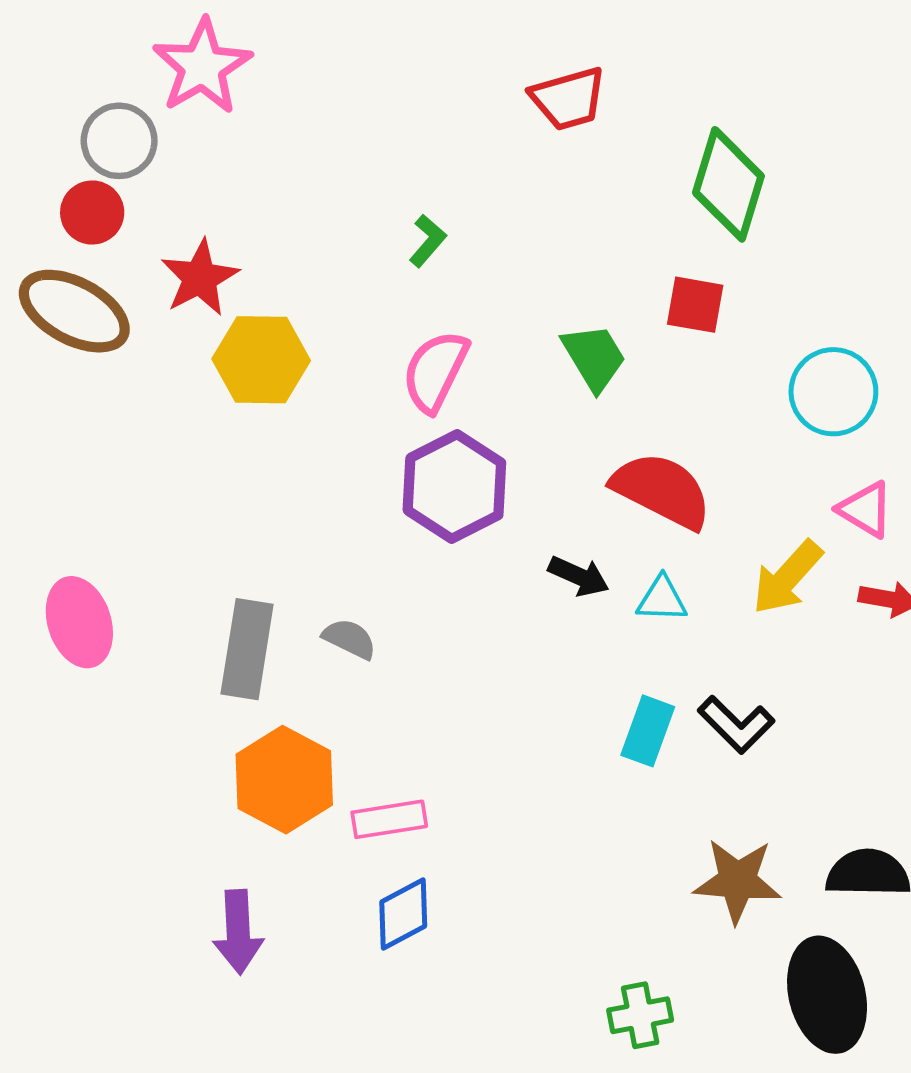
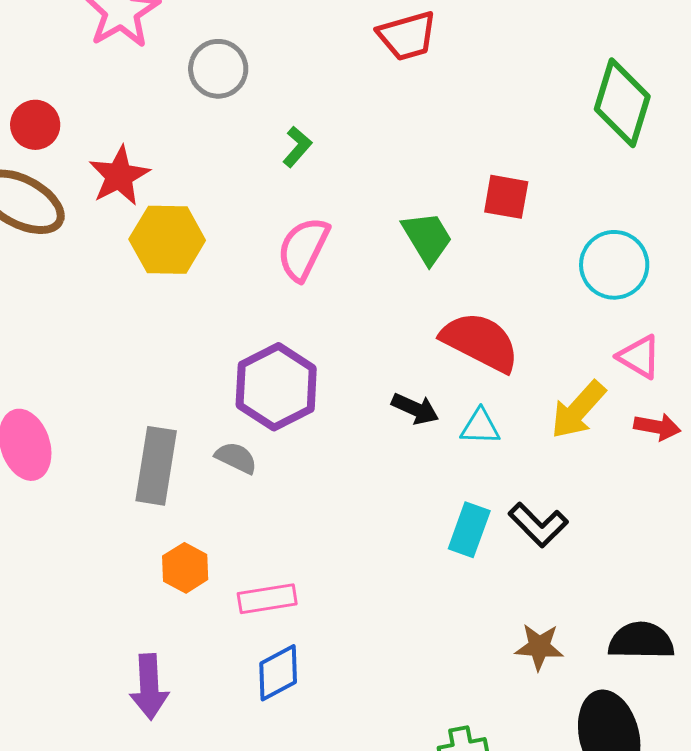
gray circle: (119, 141) -> (218, 69), moved
green diamond: (728, 184) -> (622, 103), moved
purple hexagon: (454, 486) -> (276, 387), moved
orange hexagon: (284, 780) -> (185, 568), size x0.6
brown star: (737, 881) -> (539, 647), size x0.7

